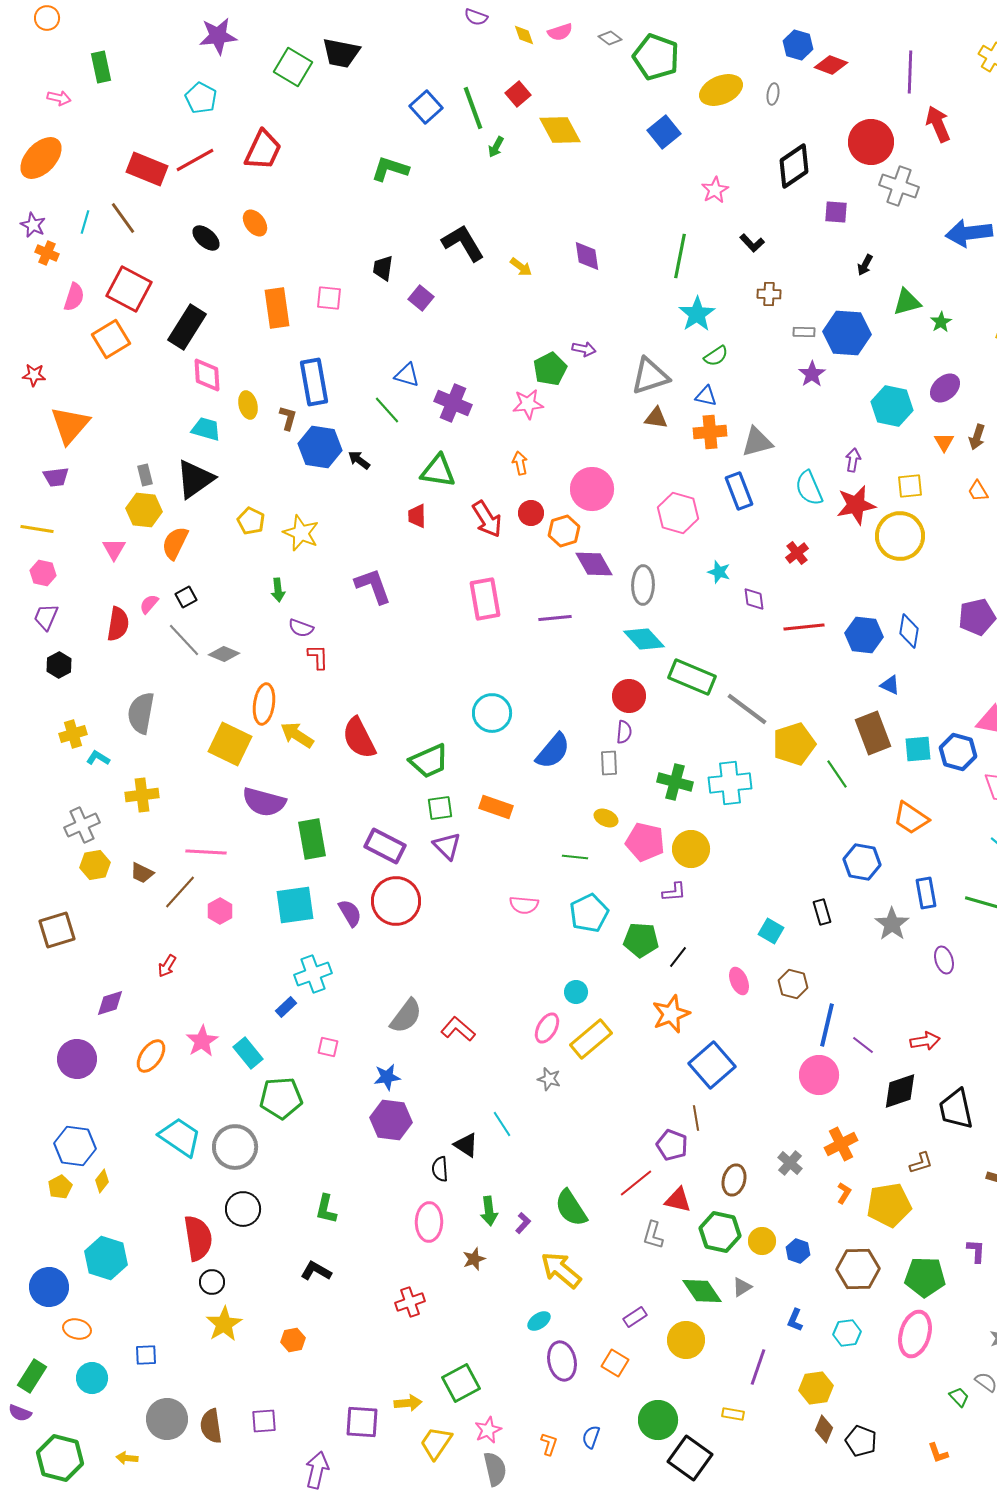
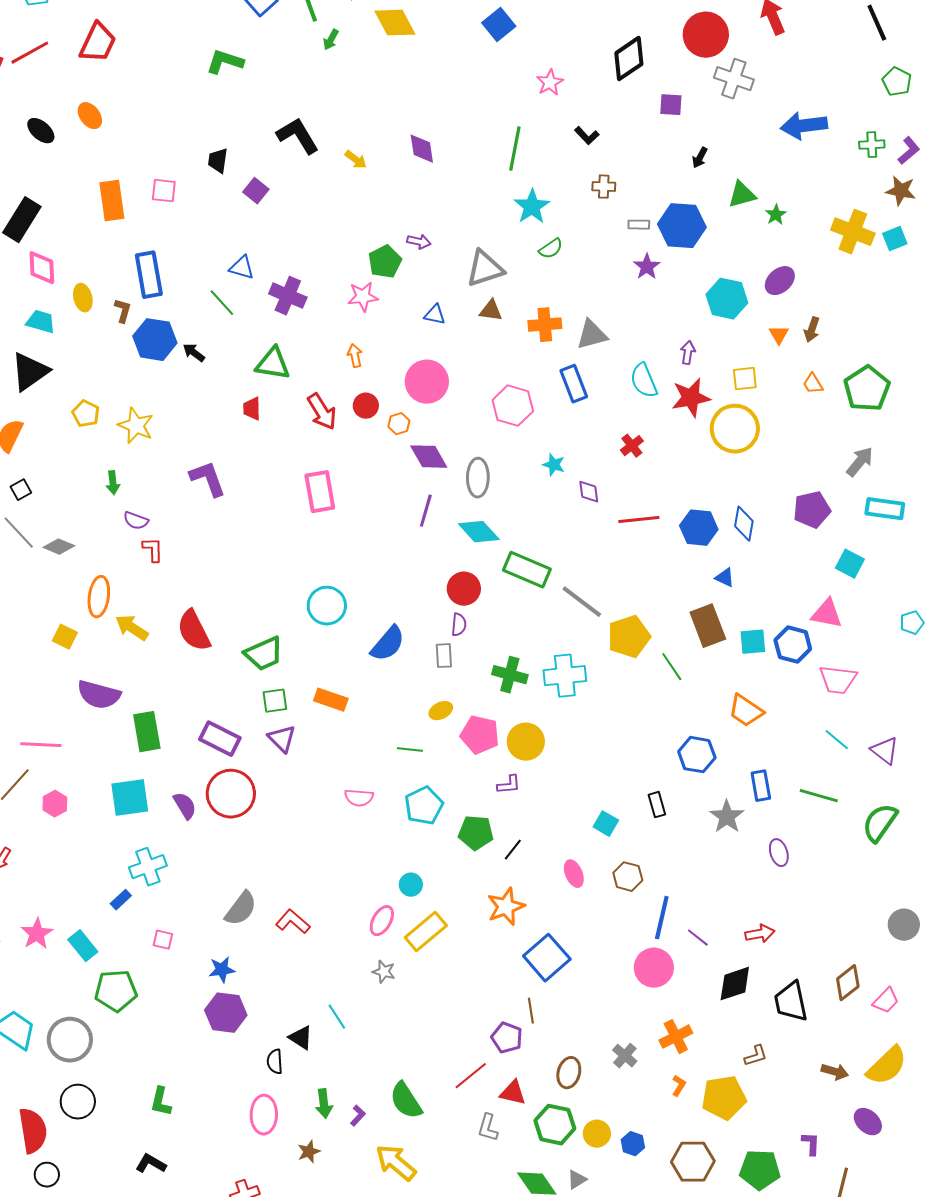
blue triangle: (706, 396) -> (435, 315), moved
orange hexagon: (564, 531) -> (399, 424), size x0.7
purple line: (555, 618) -> (426, 511), moved, turned -68
yellow square: (230, 744) -> (65, 637), size x0.6
yellow ellipse: (606, 818) -> (441, 711), turned -50

